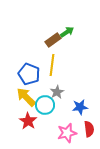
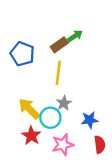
blue pentagon: (29, 74) -> (22, 54), moved
pink star: (67, 133) -> (63, 145), moved

